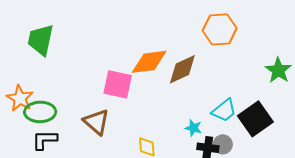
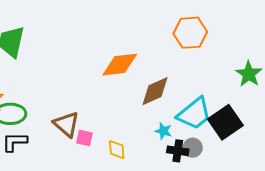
brown diamond: (182, 69) -> (155, 91), moved
pink square: (118, 84) -> (85, 138), moved, size x0.6
cyan trapezoid: (224, 110) -> (194, 114), size x1.4

